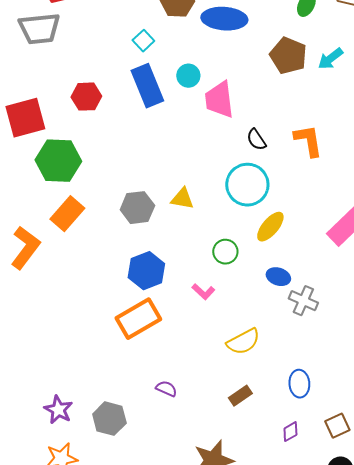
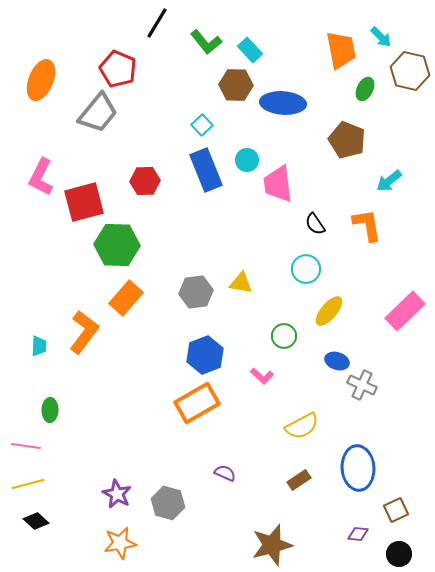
gray trapezoid: (39, 29) -> (98, 113), turned -45
cyan arrow: (330, 59) -> (389, 181), moved
cyan circle: (247, 185) -> (306, 269), size x0.7
blue ellipse: (299, 384) -> (358, 468), size x1.6
purple diamond: (290, 432) -> (358, 534), moved, turned 35

